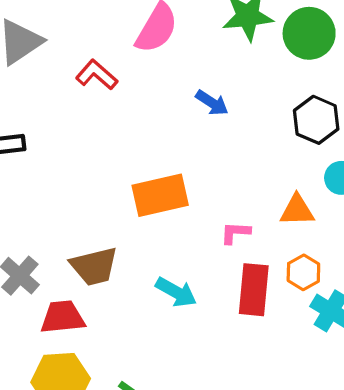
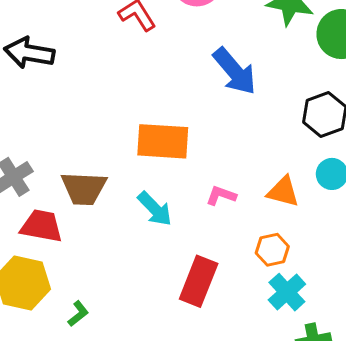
blue arrow: (212, 103) -> (235, 71), size x1.6
red rectangle: (254, 290) -> (199, 281), moved
cyan arrow: (176, 292) -> (155, 209), moved

